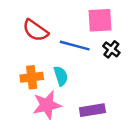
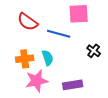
black cross: (111, 49) -> (94, 51), moved

